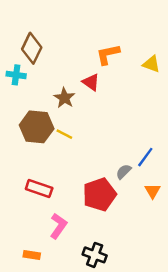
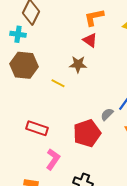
red triangle: (91, 82) -> (90, 40), moved
brown star: (64, 98) -> (78, 64), moved, turned -30
brown hexagon: (37, 127) -> (24, 65), moved

